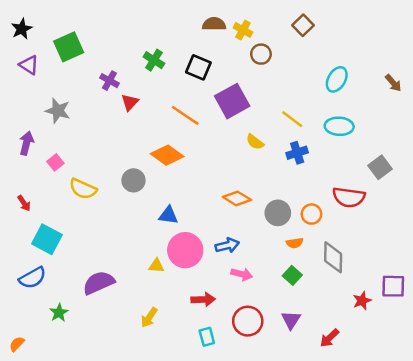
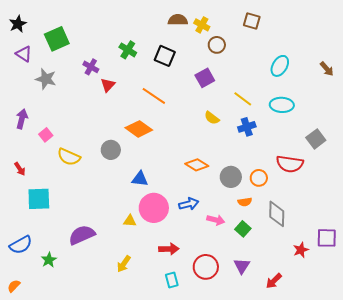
brown square: (303, 25) -> (252, 21), turned -30
purple square: (232, 101) -> (205, 78), moved, size x0.7
gray star: (58, 111) -> (46, 79), moved
cyan square: (47, 239) -> (39, 199), turned -30
pink arrow: (242, 274) -> (216, 220), moved
blue semicircle: (32, 278) -> (21, 245), moved

